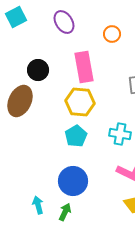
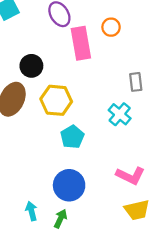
pink rectangle: (84, 67) -> (81, 43), moved
yellow hexagon: (80, 102) -> (56, 100), moved
cyan cross: (120, 134) -> (120, 114), moved, turned 30

